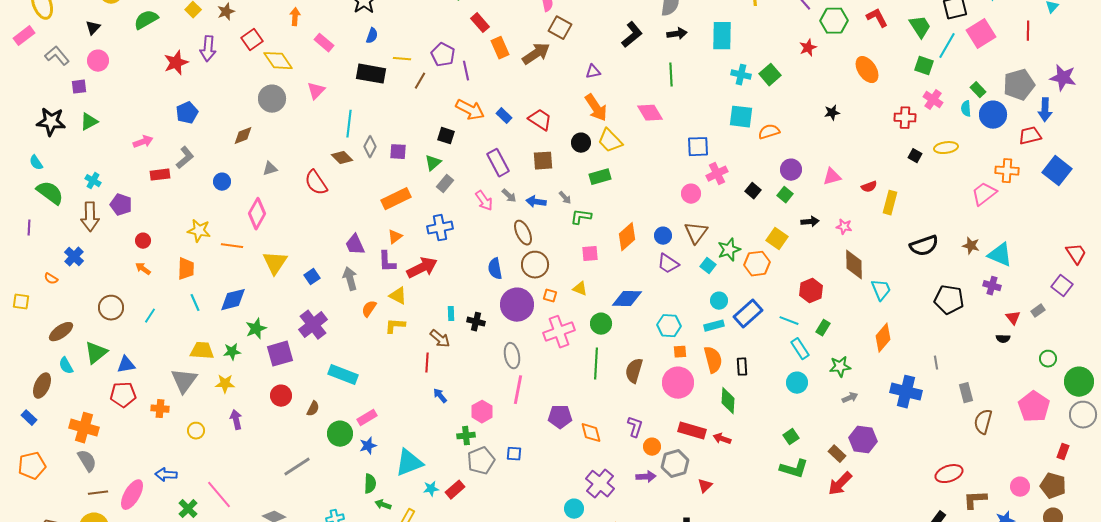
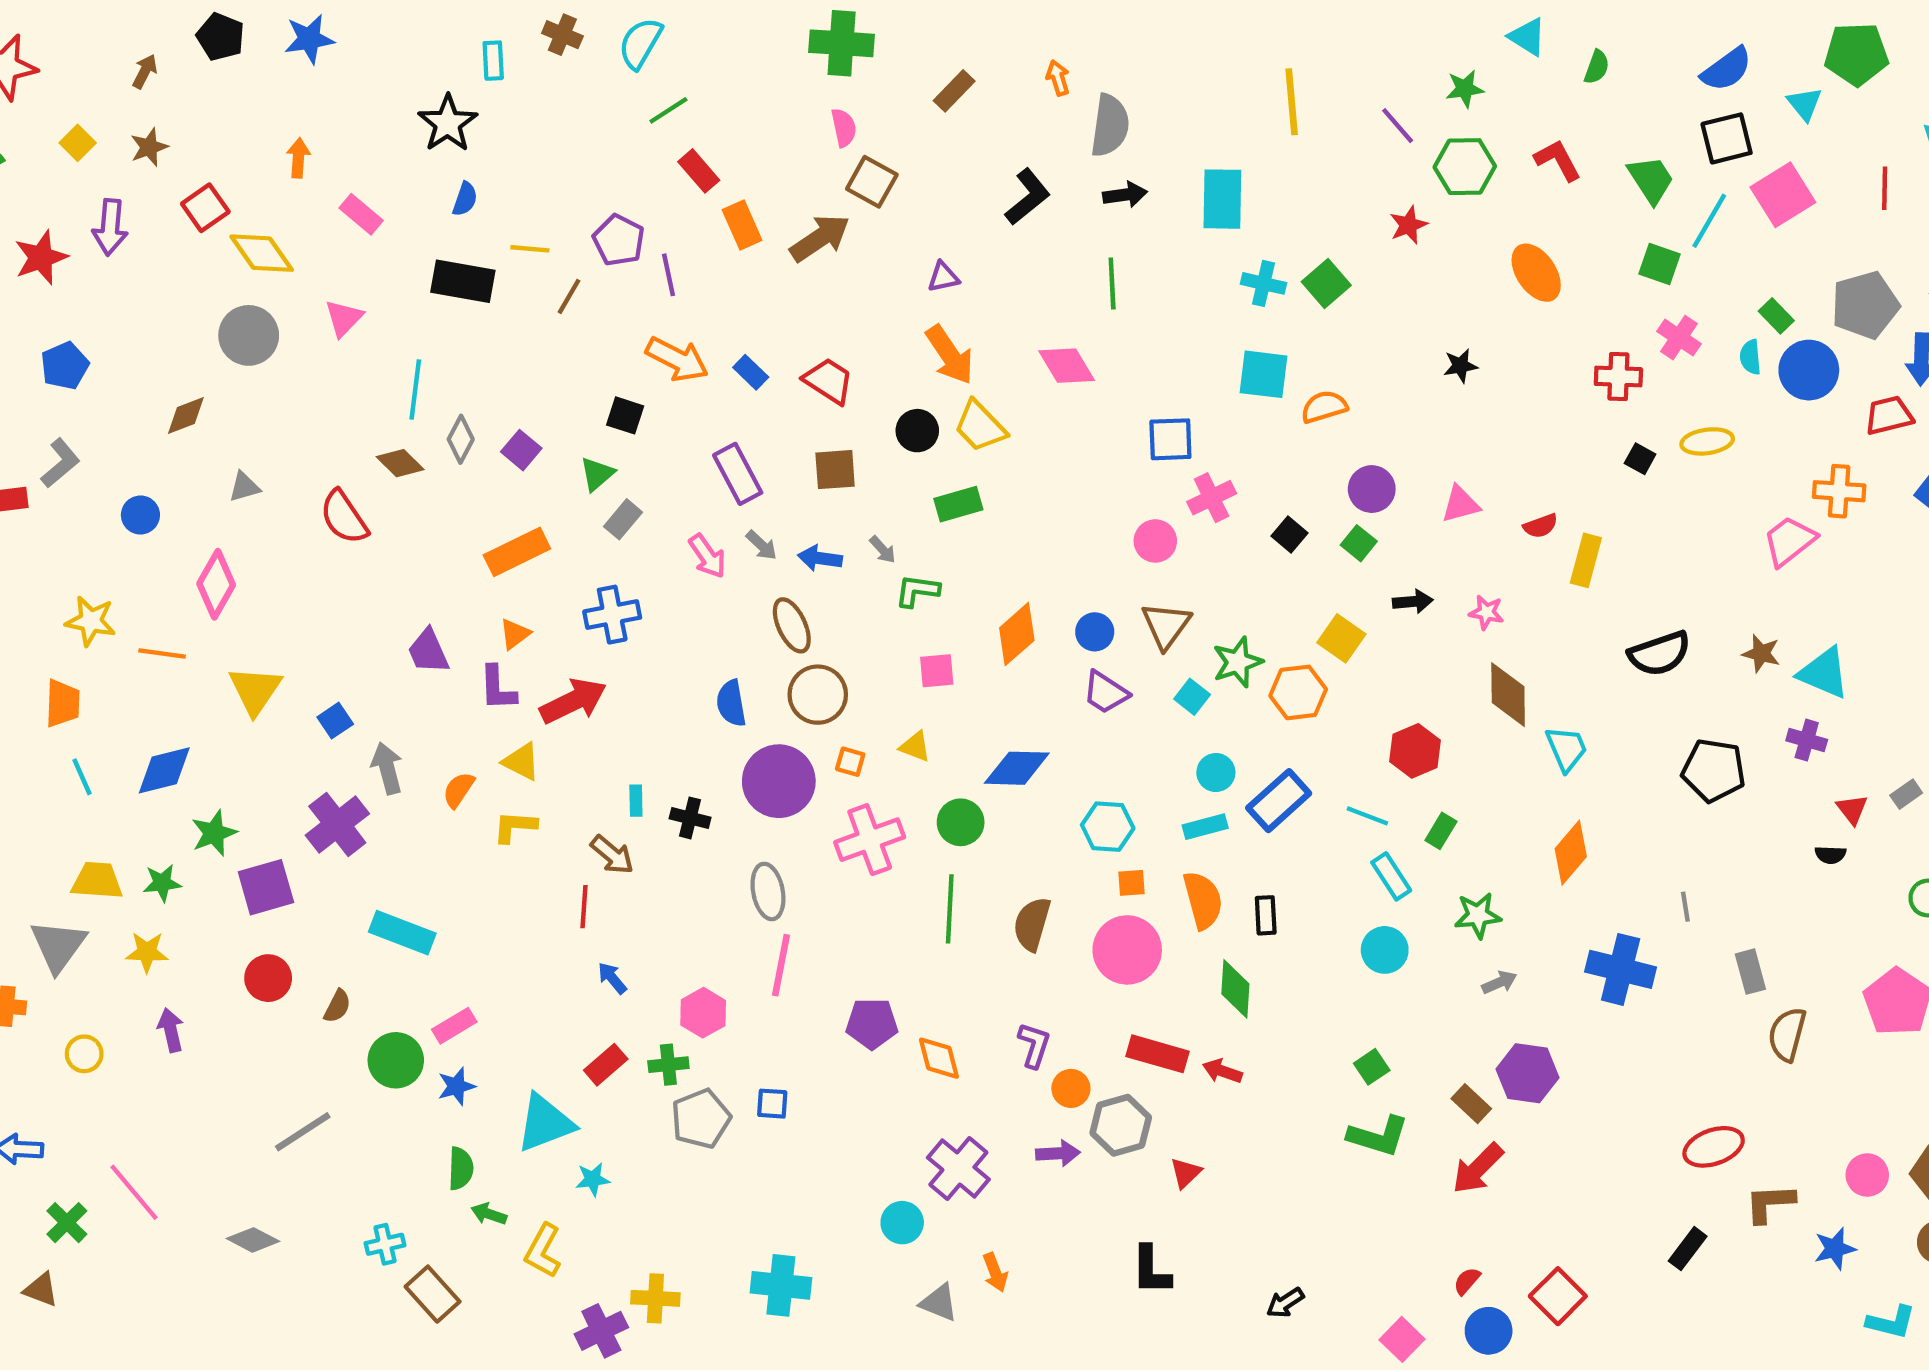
purple square: (398, 152) -> (521, 450), turned 36
gray arrow: (350, 279) -> (387, 768), moved
red rectangle: (455, 490) -> (606, 1065), moved

